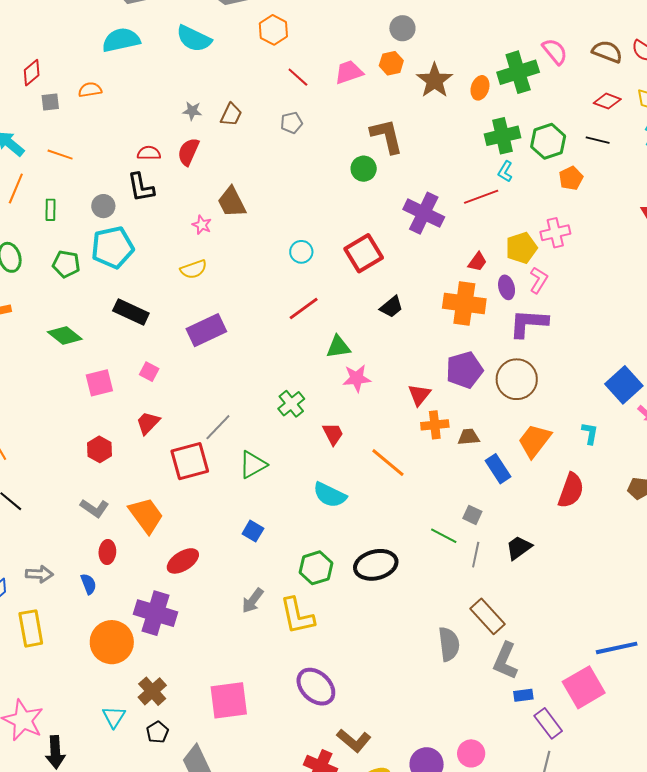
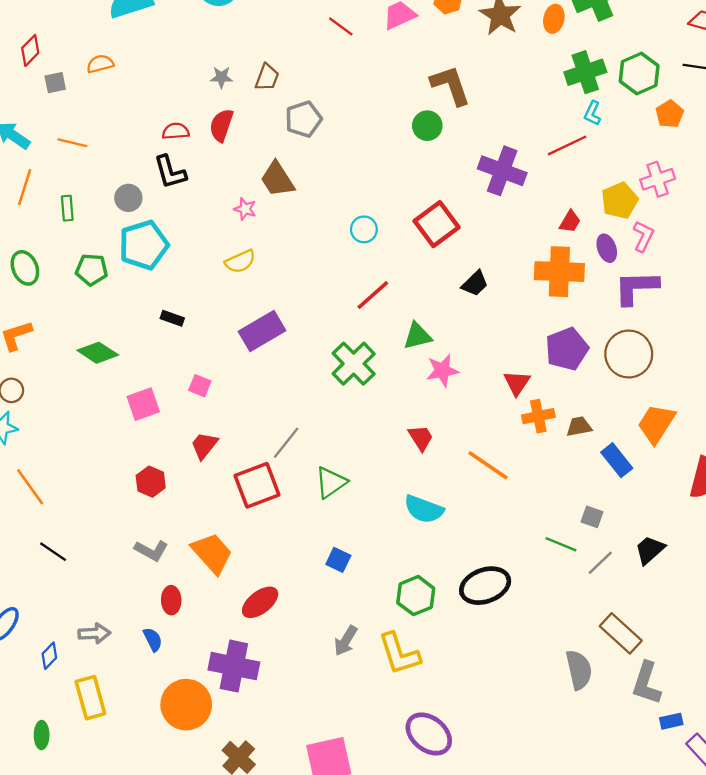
gray pentagon: (292, 123) -> (303, 119), moved, size x1.4
black rectangle: (131, 312) -> (172, 318), size x0.6
green cross: (291, 404) -> (354, 364), moved, size x1.4
gray line: (476, 555) -> (600, 563), turned 40

